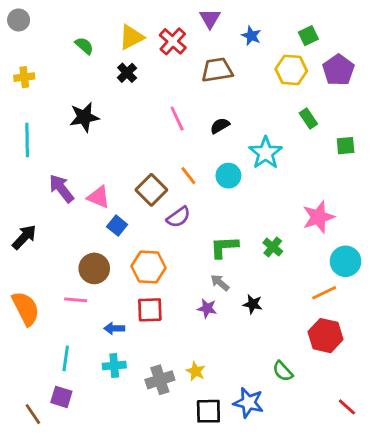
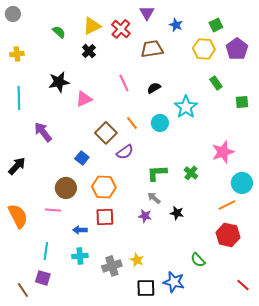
pink triangle: (99, 197) -> (84, 99), moved, turned -48

